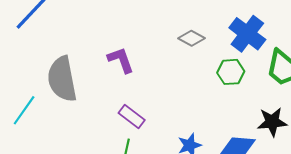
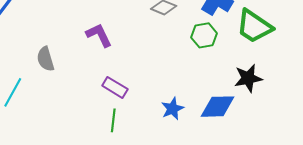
gray semicircle: (62, 79) -> (45, 59), size x0.6

